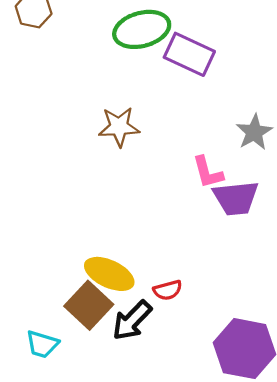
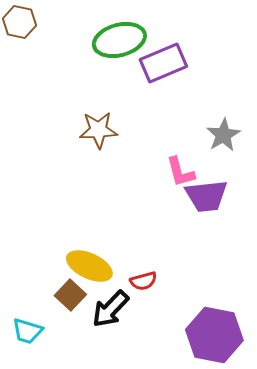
purple rectangle: (189, 54) -> (163, 63), turned -48
brown square: (89, 305) -> (70, 295), size x0.7

